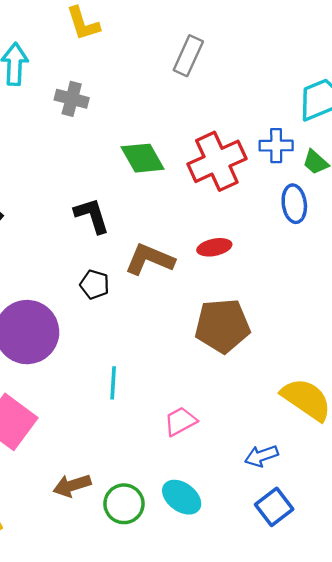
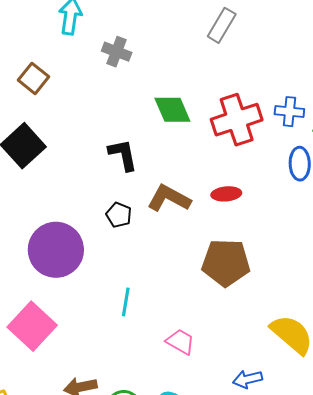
pink trapezoid: (180, 421) -> (180, 342), turned 52

